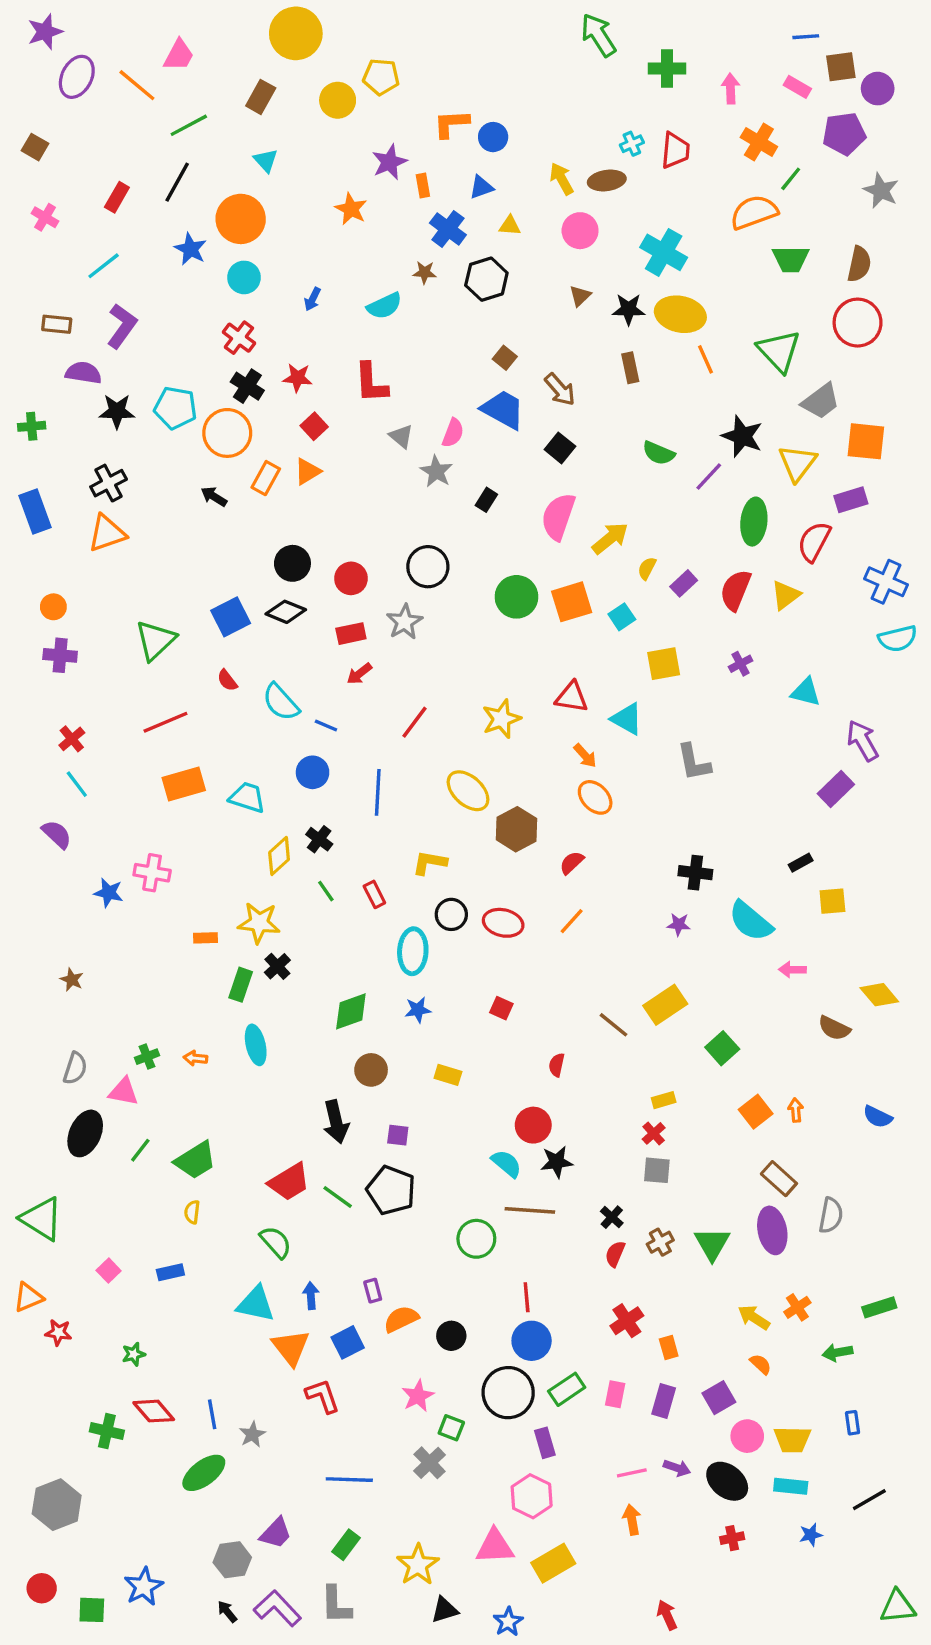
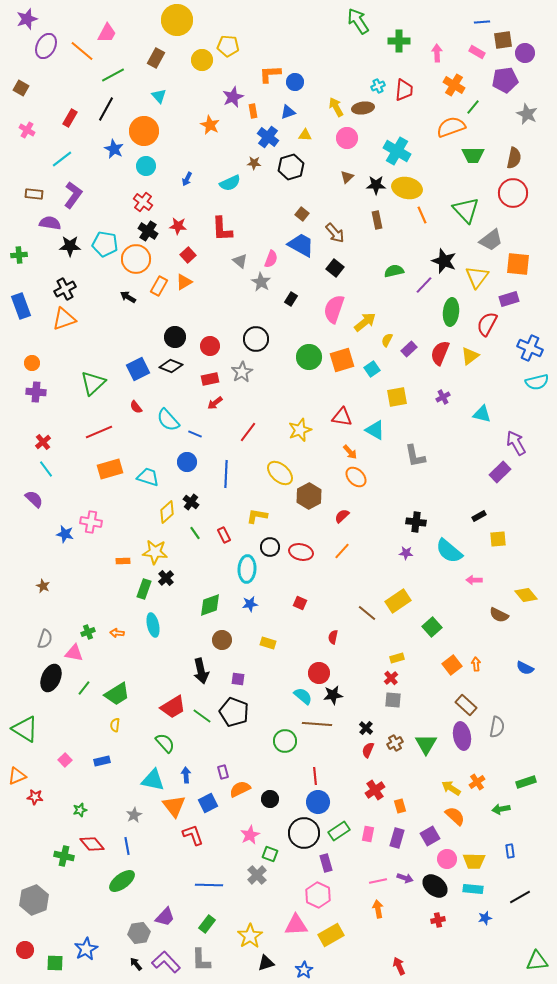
green semicircle: (659, 453) -> (394, 271), turned 144
orange semicircle: (761, 1364) -> (455, 816), size x1.5
gray star: (252, 1434) -> (134, 815), moved

